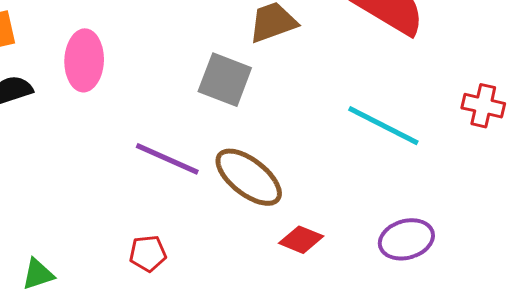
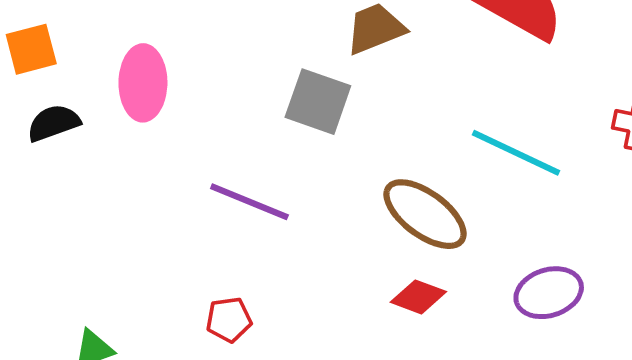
brown ellipse: (249, 177) -> (425, 214), moved

